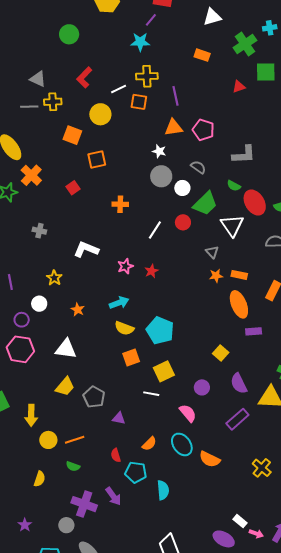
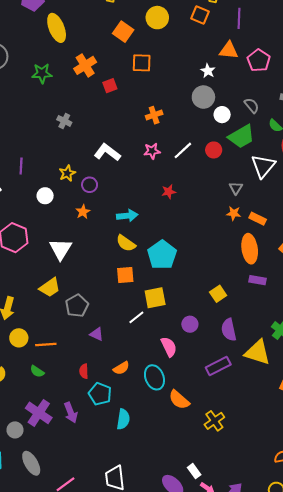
gray semicircle: (198, 167) -> (252, 105), moved
orange cross: (31, 175) -> (85, 65), moved
orange cross: (120, 204) -> (154, 115), turned -35
pink star: (125, 266) -> (152, 151), moved
purple circle: (22, 320) -> (90, 185), moved
white triangle: (66, 349) -> (61, 249), turned 40
white line: (151, 394) -> (136, 317), turned -63
yellow cross: (262, 468) -> (214, 421), moved

